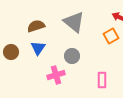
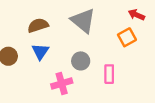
pink rectangle: (102, 80) -> (109, 74), moved

